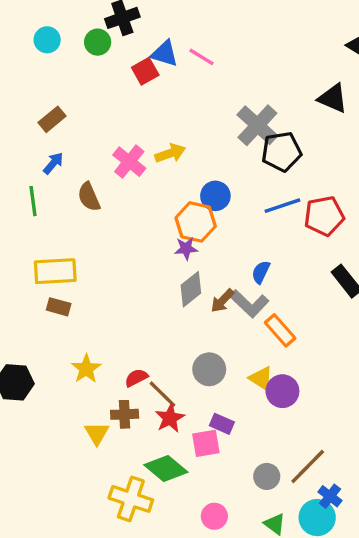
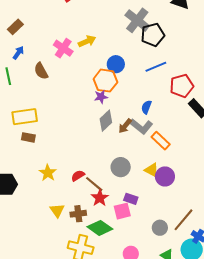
red pentagon: (324, 216) -> (182, 86), moved
brown cross: (125, 414) -> (78, 214), moved

